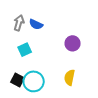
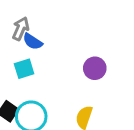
blue semicircle: (36, 24) -> (33, 42), moved

